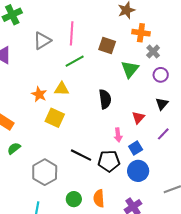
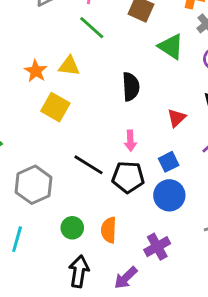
green line: (75, 61) -> (92, 28), turned 66
green triangle: (130, 69) -> (171, 47), turned -42
pink arrow: (118, 135) -> (130, 141), moved

